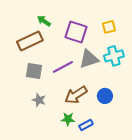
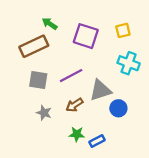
cyan cross: (114, 56) -> (129, 63), turned 36
gray triangle: (89, 59) -> (100, 90), moved
brown arrow: (76, 95) -> (74, 105), moved, size x0.7

